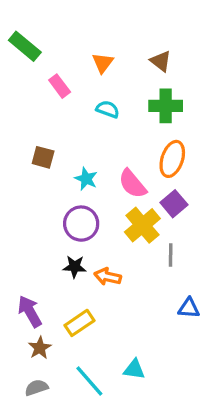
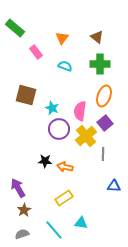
brown square: (43, 157) -> (26, 95), size x1.5
pink semicircle: (133, 184) -> (80, 111), turned 48
purple circle: (81, 224) -> (59, 129), moved
yellow rectangle: (79, 323) -> (64, 198), moved

